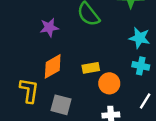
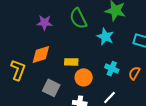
cyan star: (139, 38) -> (105, 37), moved
gray square: (61, 105) -> (51, 88), moved

